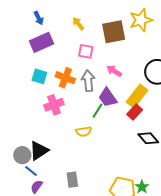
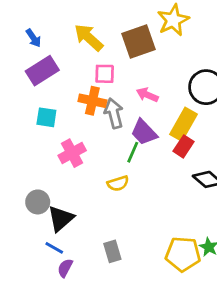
yellow arrow: (78, 24) -> (89, 38), size x1.6
orange cross: (65, 78) -> (92, 101), moved
gray circle: (22, 155) -> (38, 202), moved

